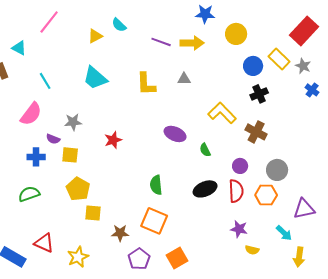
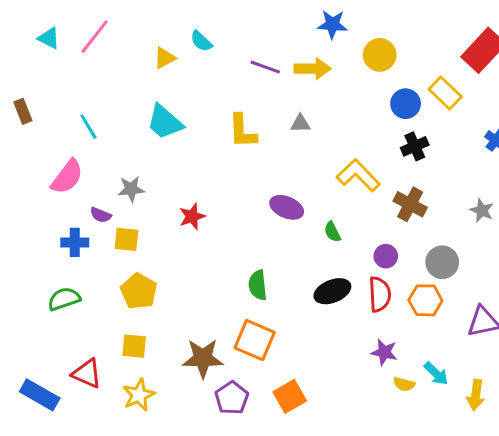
cyan triangle: (19, 48) -> (49, 38), moved
gray star: (303, 66) -> (482, 210), moved
yellow square: (93, 213) -> (134, 346), moved
brown star: (120, 233) -> (203, 358), size x1.5
cyan arrow: (284, 233) -> (436, 374), moved

